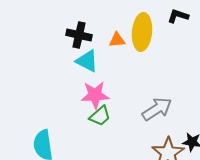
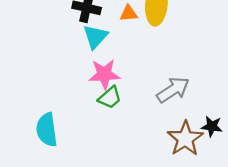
cyan triangle: (87, 61) -> (95, 37), turned 45

